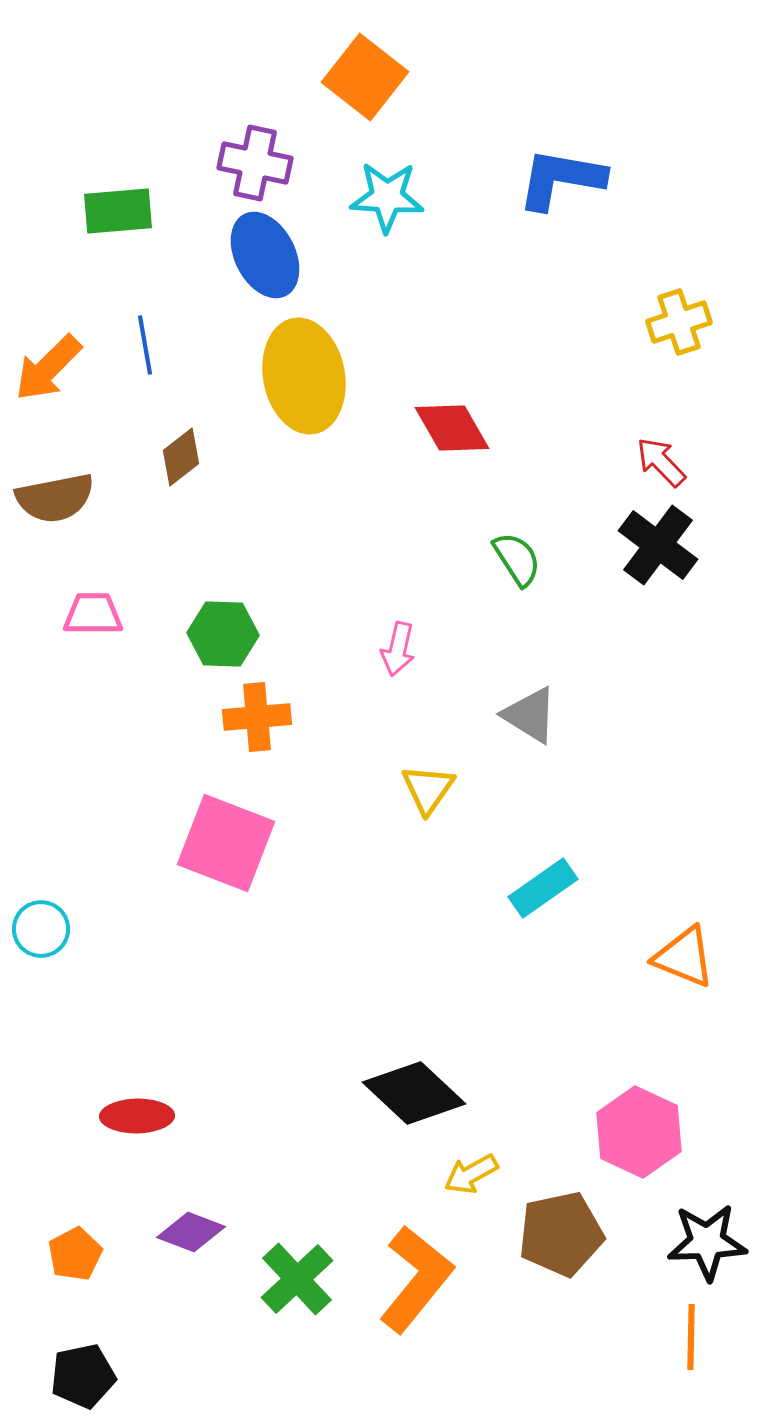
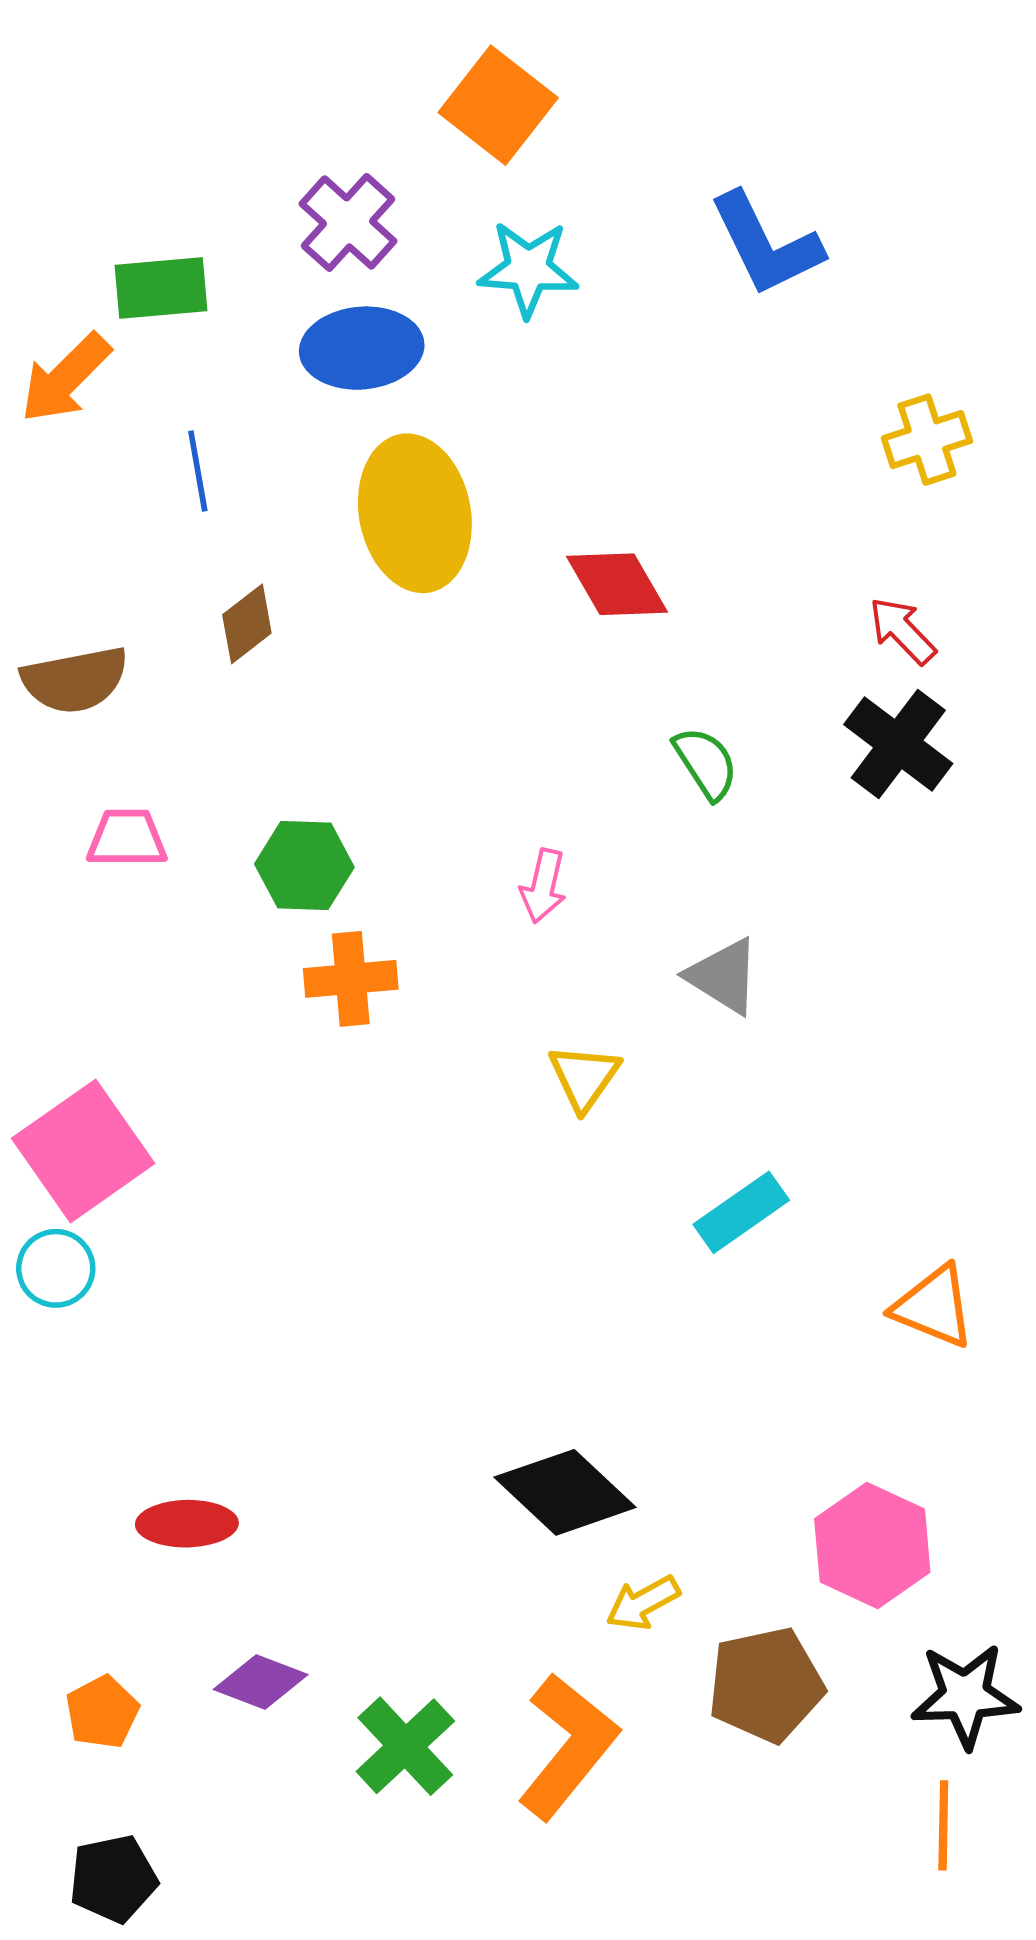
purple cross: (255, 163) -> (348, 222), turned 30
blue L-shape: (561, 179) -> (766, 244), turned -126
blue ellipse: (265, 255) -> (362, 348), turned -68
orange arrow: (48, 368) -> (65, 378), moved
pink square: (226, 843) -> (83, 1151), moved, turned 34

